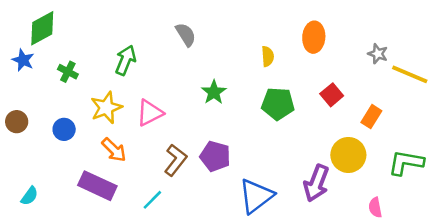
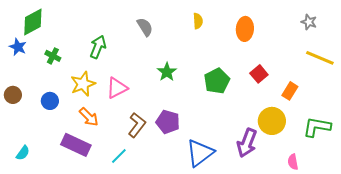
gray star: (378, 54) -> (309, 22), moved
yellow semicircle: (268, 56) -> (198, 21), moved
green pentagon: (278, 104) -> (217, 81), turned -30

